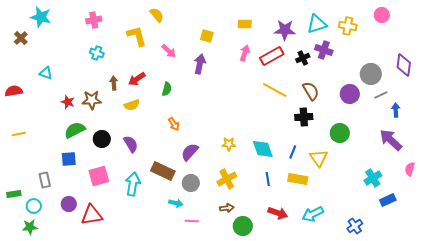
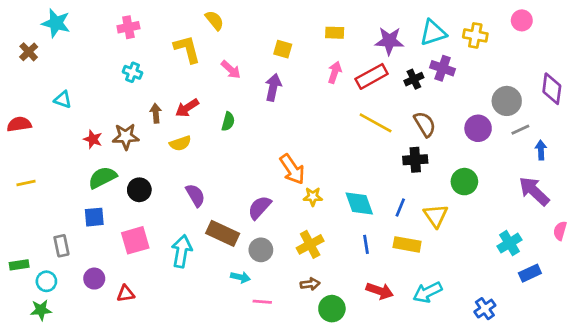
orange arrow: (174, 124) -> (292, 169), moved, size x1.6
purple semicircle: (131, 144) -> (195, 195), moved
red triangle: (92, 215) -> (126, 294), size x0.6

